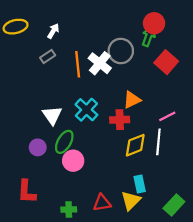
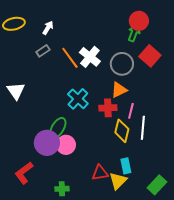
gray circle: (121, 51) -> (122, 64), moved
orange line: (78, 64) -> (70, 58), turned -30
white triangle: (52, 115) -> (16, 91), moved
pink line: (167, 116) -> (131, 111), moved, turned -49
yellow diamond: (135, 145) -> (122, 131), turned -55
purple circle: (38, 147) -> (47, 143), moved, size x1.6
red L-shape: (27, 192) -> (24, 173), turned 50
red triangle: (102, 203) -> (100, 173), moved

